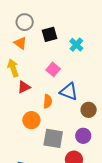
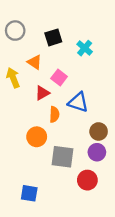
gray circle: (25, 22) -> (15, 31), moved
orange triangle: (20, 43) -> (34, 62), moved
red triangle: (24, 87) -> (42, 93), moved
brown circle: (89, 110) -> (99, 131), moved

